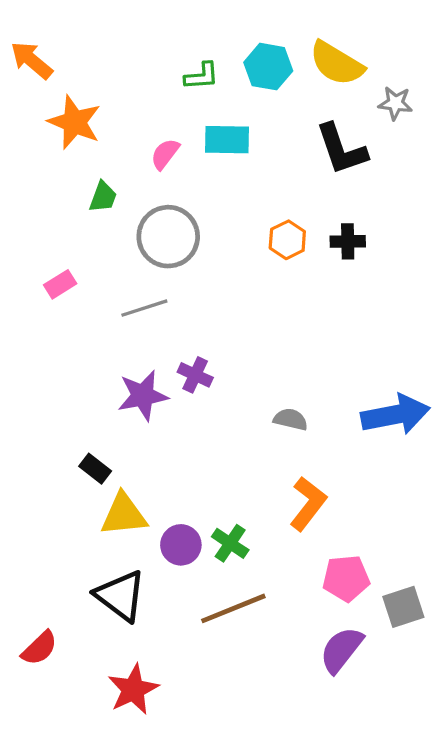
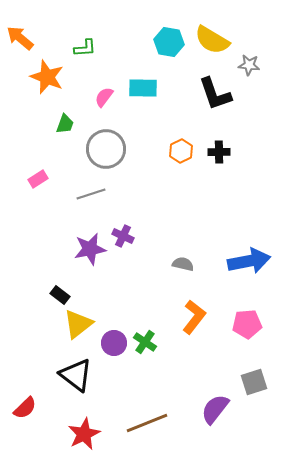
green L-shape: (202, 76) -> (85, 48), moved
yellow triangle: (124, 515) -> (78, 324), turned -32
pink pentagon: (346, 578) -> (247, 324), moved
brown line: (233, 608) -> (147, 423), moved

